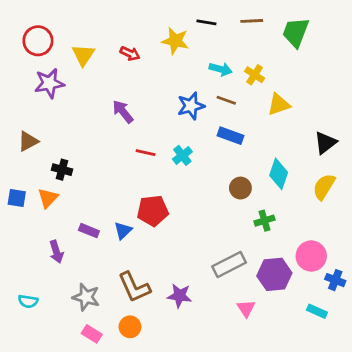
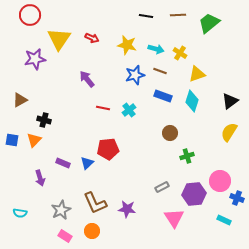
green trapezoid: (296, 32) -> (209, 23), turned 30
red circle: (38, 41) -> (30, 15), moved
yellow star: (175, 41) -> (127, 45), moved
yellow triangle: (83, 55) -> (59, 39), size x1.4
cyan diamond: (279, 174) -> (192, 101), moved
gray rectangle: (229, 264) -> (162, 187), size x0.6
gray star: (86, 297) -> (61, 210), turned 30
pink triangle: (246, 308) -> (174, 218), size x1.5

